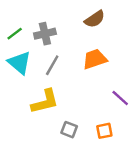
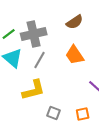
gray cross: (45, 34) -> (34, 34), size x1.4
orange trapezoid: (95, 59) -> (75, 55), turned -105

